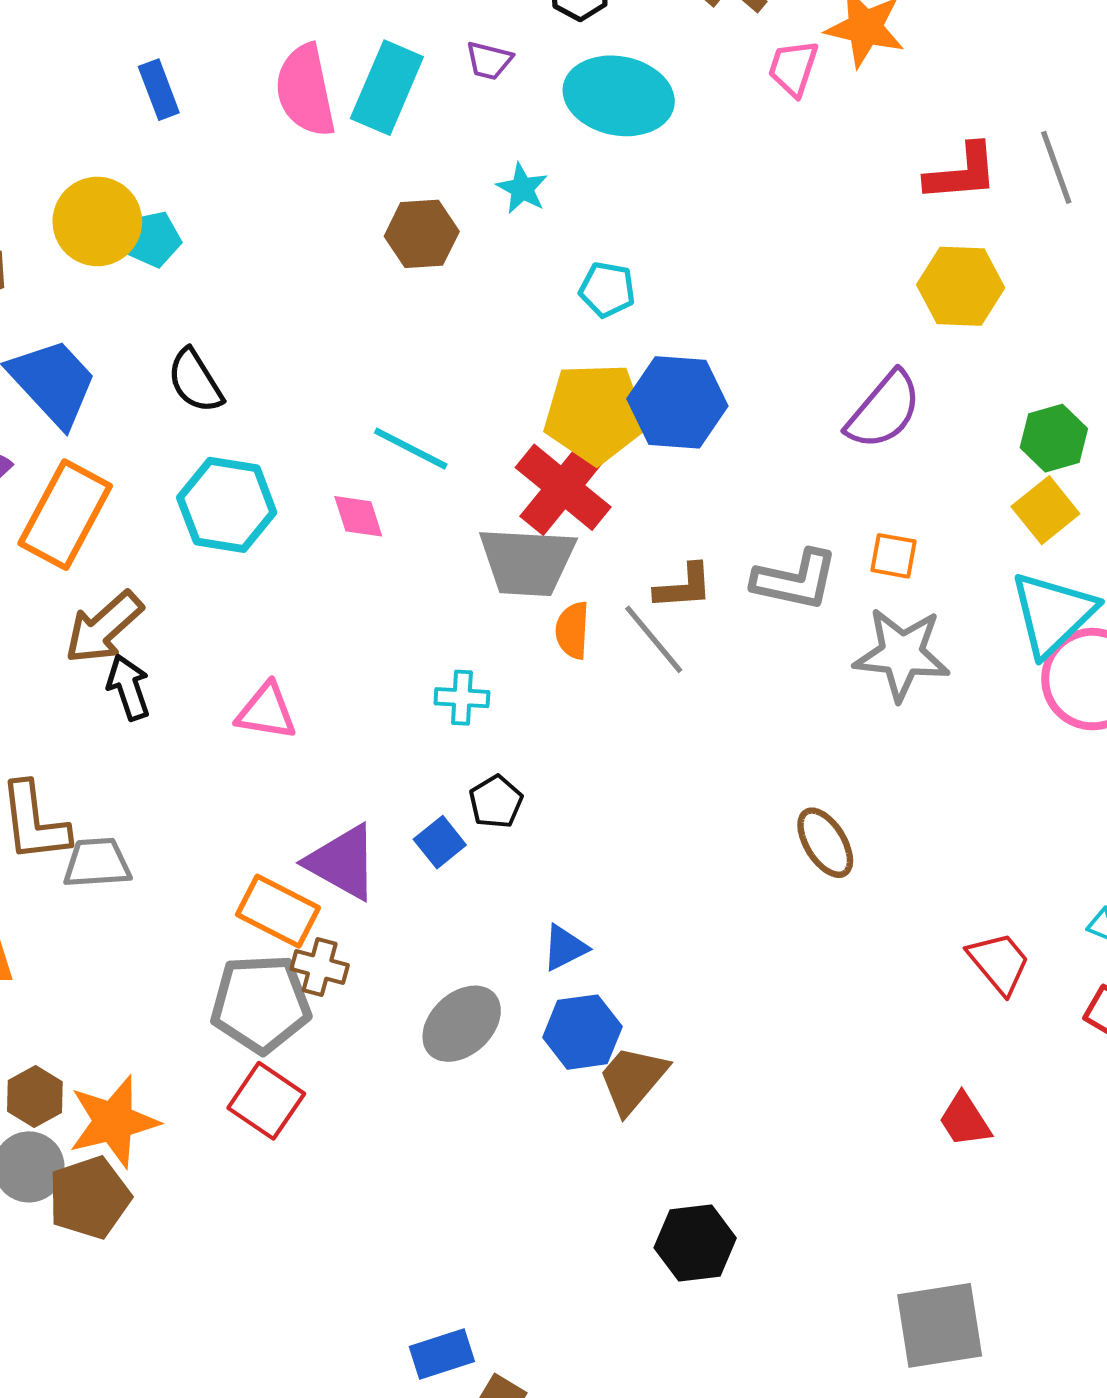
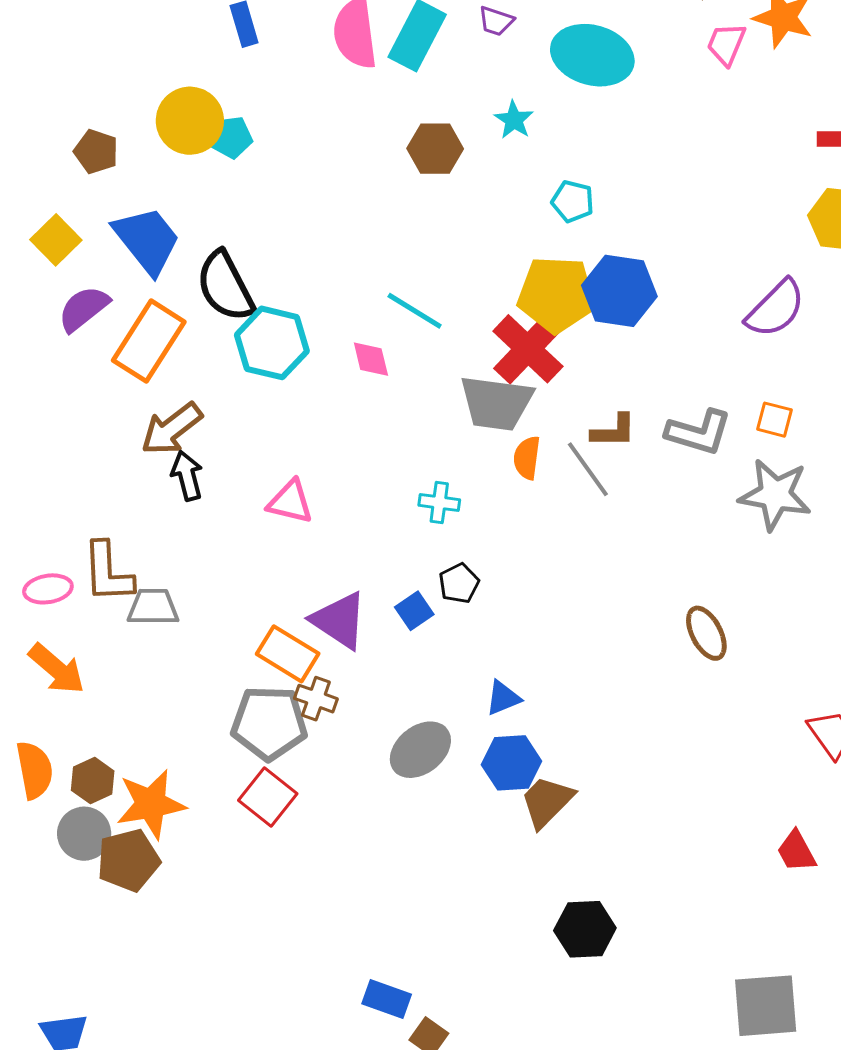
black semicircle: (195, 381) -> (225, 286), moved, size x1.4
blue rectangle: (442, 1354) -> (387, 999), turned 33

